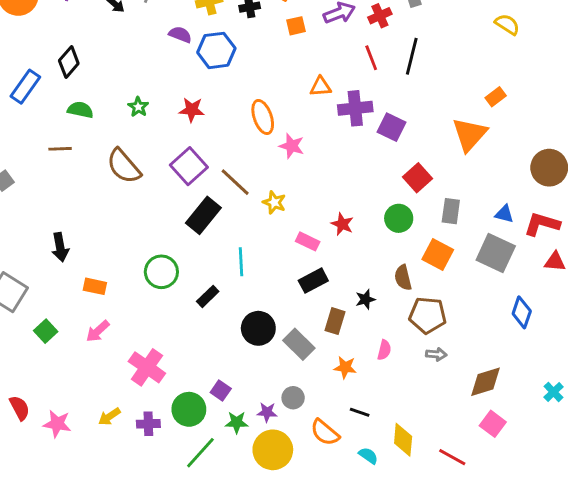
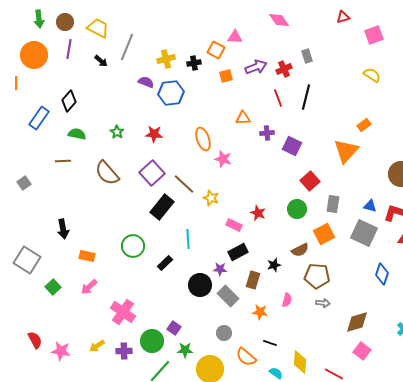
purple cross: (355, 108) -> (267, 133), size x0.6
orange square: (438, 254) -> (324, 234), turned 35
brown semicircle: (403, 278) -> (300, 250), turned -102
purple star: (267, 412) -> (220, 269), moved

